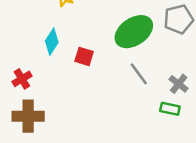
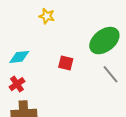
cyan diamond: (52, 42) -> (19, 57), moved, turned 55

